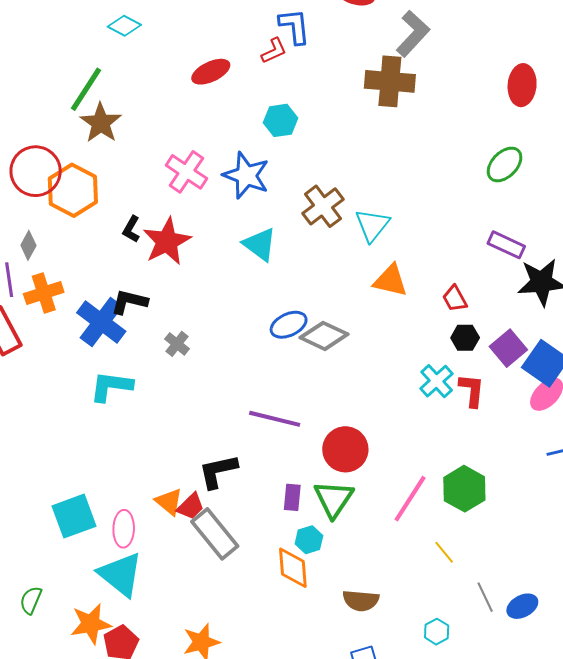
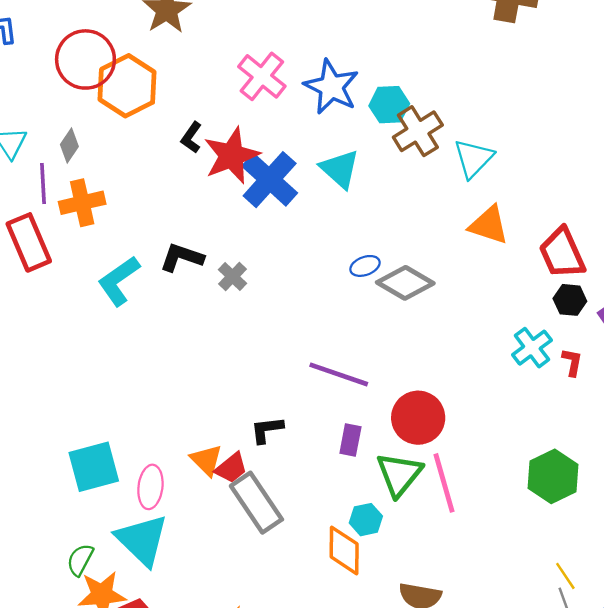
cyan hexagon: (280, 120) -> (389, 105), moved
red trapezoid: (455, 299) -> (562, 253), size x1.6
black L-shape: (129, 302) -> (182, 257), moved
blue cross: (101, 322) -> (270, 180), moved
blue ellipse: (289, 325) -> (365, 266), size x0.7
cyan L-shape: (111, 386) -> (119, 281), moved, turned -48
red L-shape: (472, 390) -> (572, 362), size x0.7
black L-shape: (218, 471) -> (267, 430), size x0.7
purple rectangle: (292, 497) -> (350, 440), moved
pink line: (410, 499) -> (444, 483), moved, turned -54
yellow line: (444, 552) -> (565, 576), moved
green semicircle: (31, 600) -> (80, 560), moved

